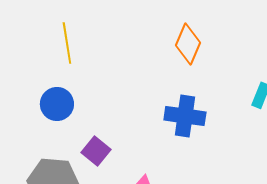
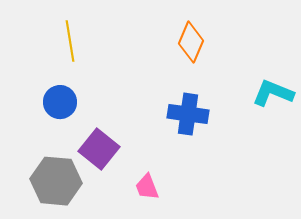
purple square: (96, 151) -> (99, 149), size x1.4

